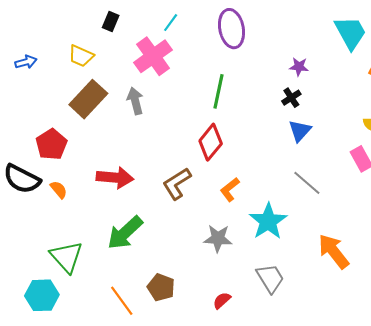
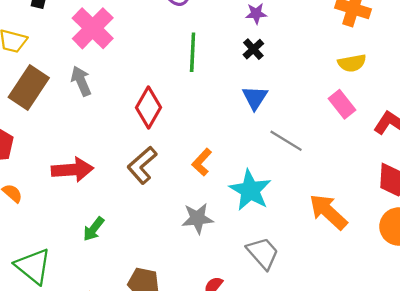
green line: (218, 91) -> (193, 52), moved
blue triangle: (300, 131) -> (255, 98), moved
red diamond: (211, 142) -> (148, 108), moved
green arrow: (125, 233) -> (94, 229), size x0.6

